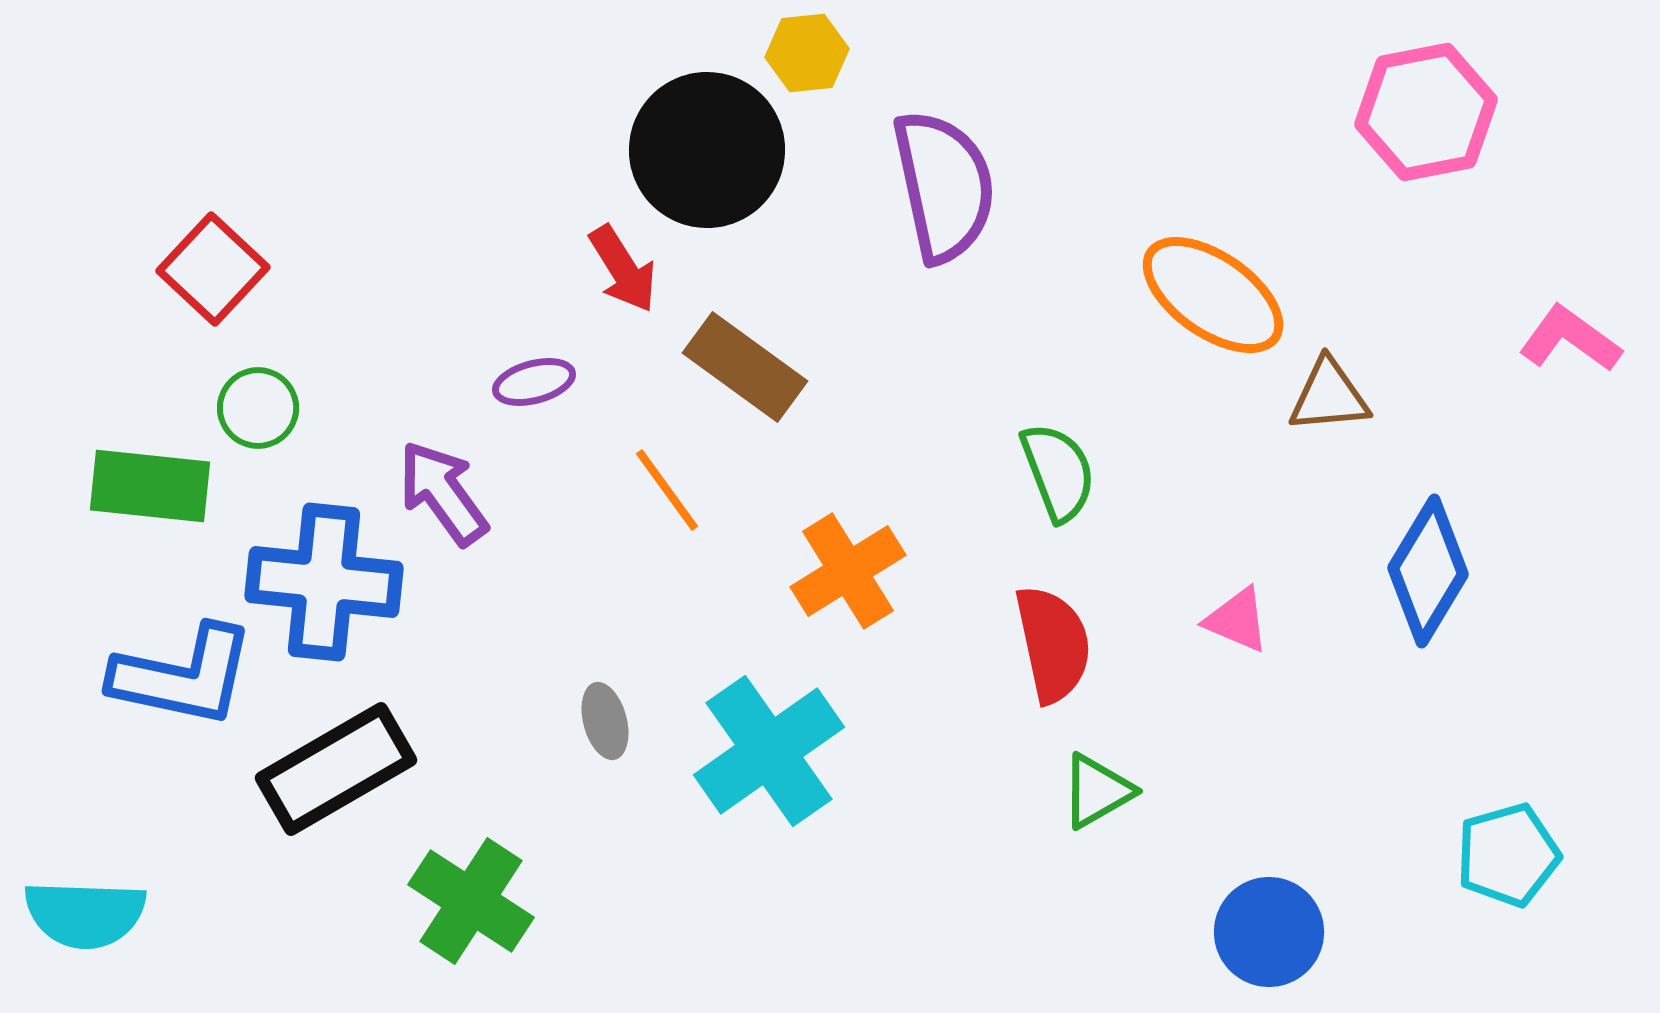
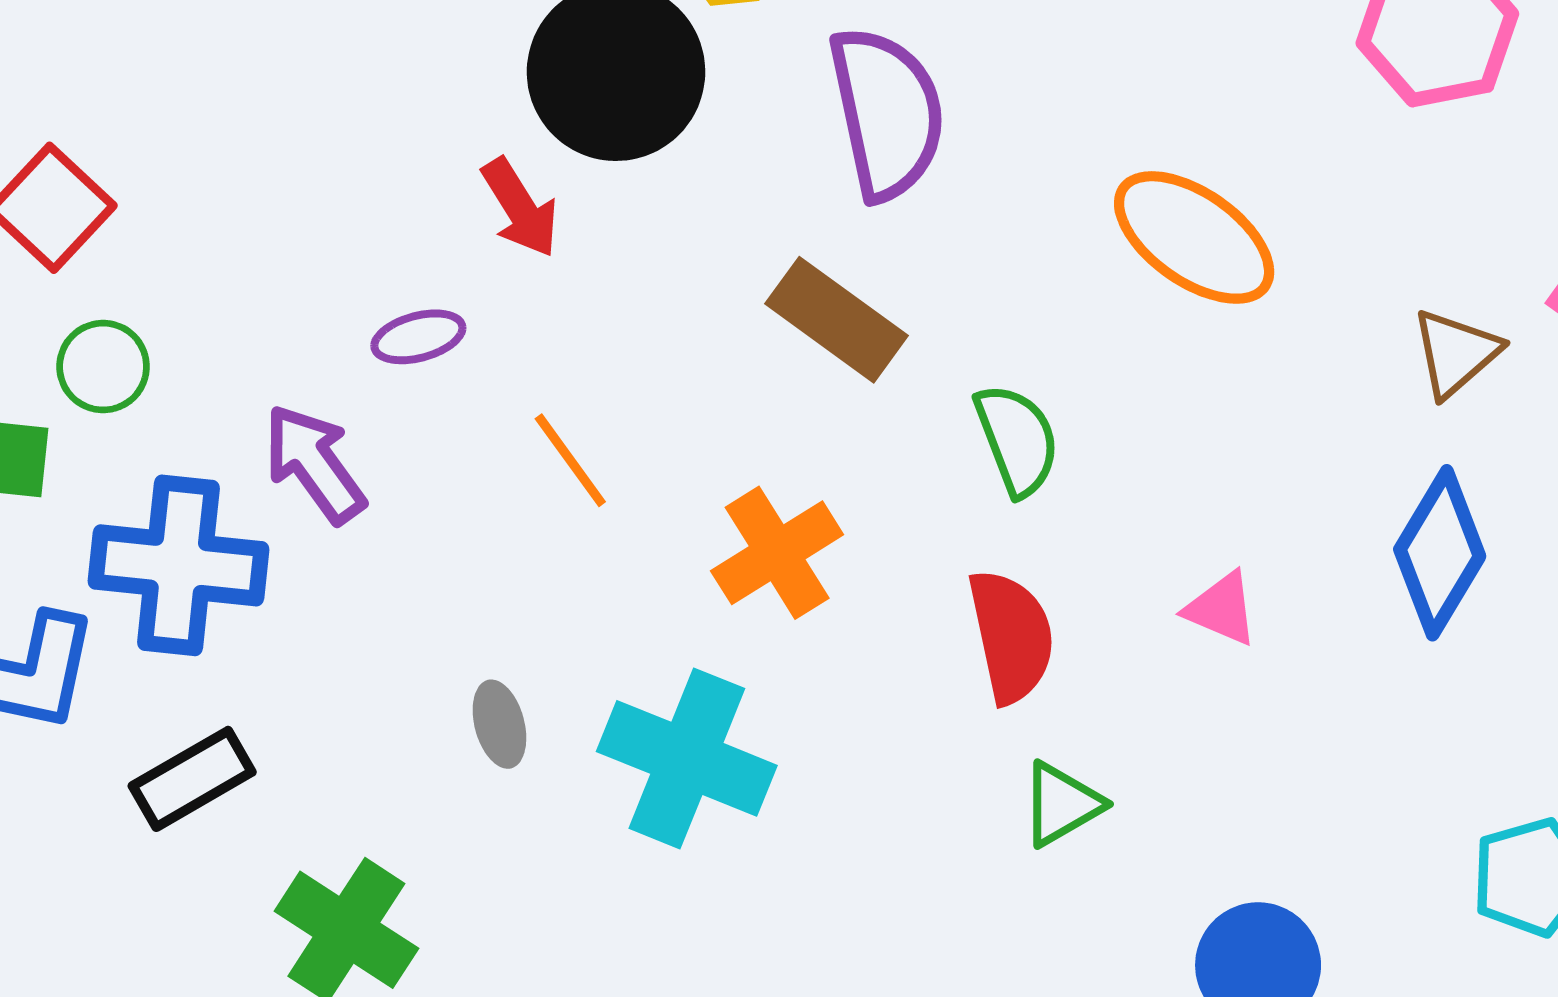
brown rectangle: (745, 367) -> (836, 320), moved
brown triangle: (1329, 396) -> (1456, 353), moved, turned -36
cyan cross: (769, 751) -> (687, 758), turned -33
black rectangle: (336, 769) -> (192, 779), size x0.7

